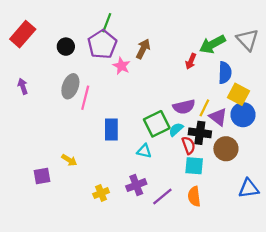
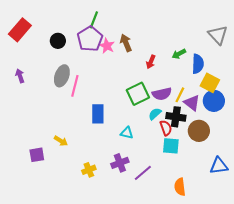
green arrow: (212, 44) -> (179, 54), moved, size x0.6
brown arrow: (143, 49) -> (126, 43), turned -48
red arrow: (191, 61) -> (151, 62), moved
pink star: (121, 66) -> (107, 46), moved
green square: (157, 124) -> (138, 94), moved
orange semicircle: (194, 196) -> (180, 187), moved

